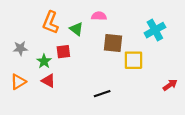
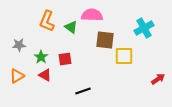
pink semicircle: (99, 16) -> (92, 15), size x1.5
red square: (63, 52) -> (65, 59), moved
black line: (102, 94) -> (83, 91), moved

